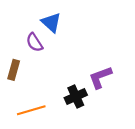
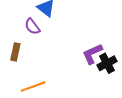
black cross: (76, 96) -> (107, 63), moved

